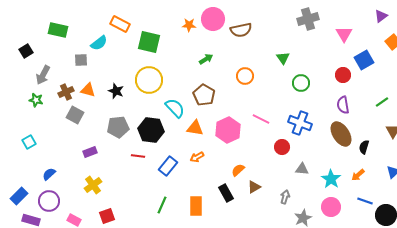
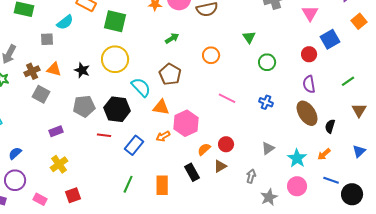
blue cross: (300, 123) -> (266, 102), size x0.6
pink hexagon: (228, 130) -> (186, 123), moved
red circle: (282, 147) -> (226, 144), moved
gray triangle: (302, 169) -> (268, 148), turned -40

